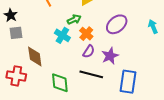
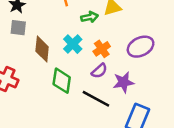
green arrow: (74, 19) -> (90, 17), moved
brown diamond: (35, 57) -> (42, 49), moved
green diamond: (60, 83) -> (62, 81), moved

